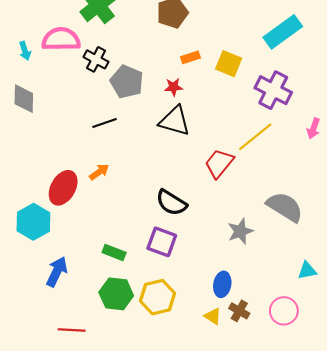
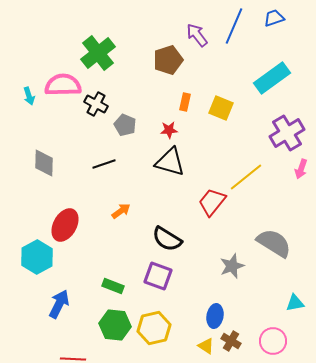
orange rectangle: (190, 57) -> (185, 102), turned -60
gray pentagon: (127, 82) -> (125, 125), size x0.7
purple cross: (273, 90) -> (287, 133), moved, turned 32
gray diamond: (24, 99) -> (44, 163), moved
orange arrow: (99, 172) -> (121, 211), moved

